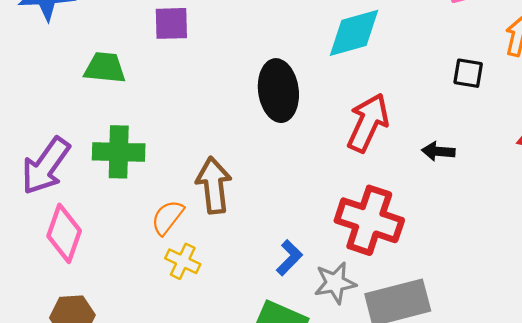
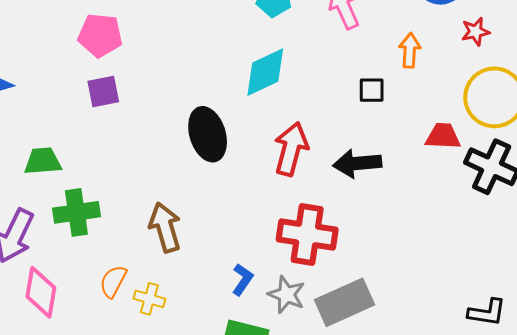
green trapezoid: (105, 68) -> (43, 161), moved
black arrow: (438, 151) -> (357, 163), size x1.6
orange semicircle: (167, 217) -> (113, 281), moved
gray star: (335, 283) -> (287, 295), turned -30

